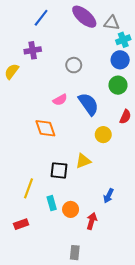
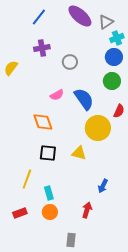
gray triangle: (112, 23) -> (106, 22), turned -42
purple cross: (33, 50) -> (42, 48), moved
yellow circle: (103, 135) -> (98, 128), size x1.6
yellow triangle: (83, 161) -> (79, 153), turned 35
black square: (59, 170) -> (48, 153), moved
orange circle: (71, 209) -> (50, 212), moved

